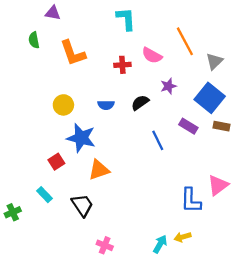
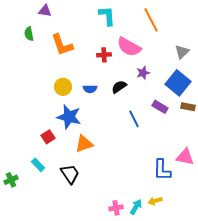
orange line: (185, 41) -> (151, 20), moved
pink semicircle: (152, 55) -> (129, 47), size x1.4
yellow circle: (63, 105) -> (63, 87), moved
pink triangle: (218, 185) -> (185, 157), turned 48
pink cross: (105, 245) -> (116, 208), moved, turned -32

